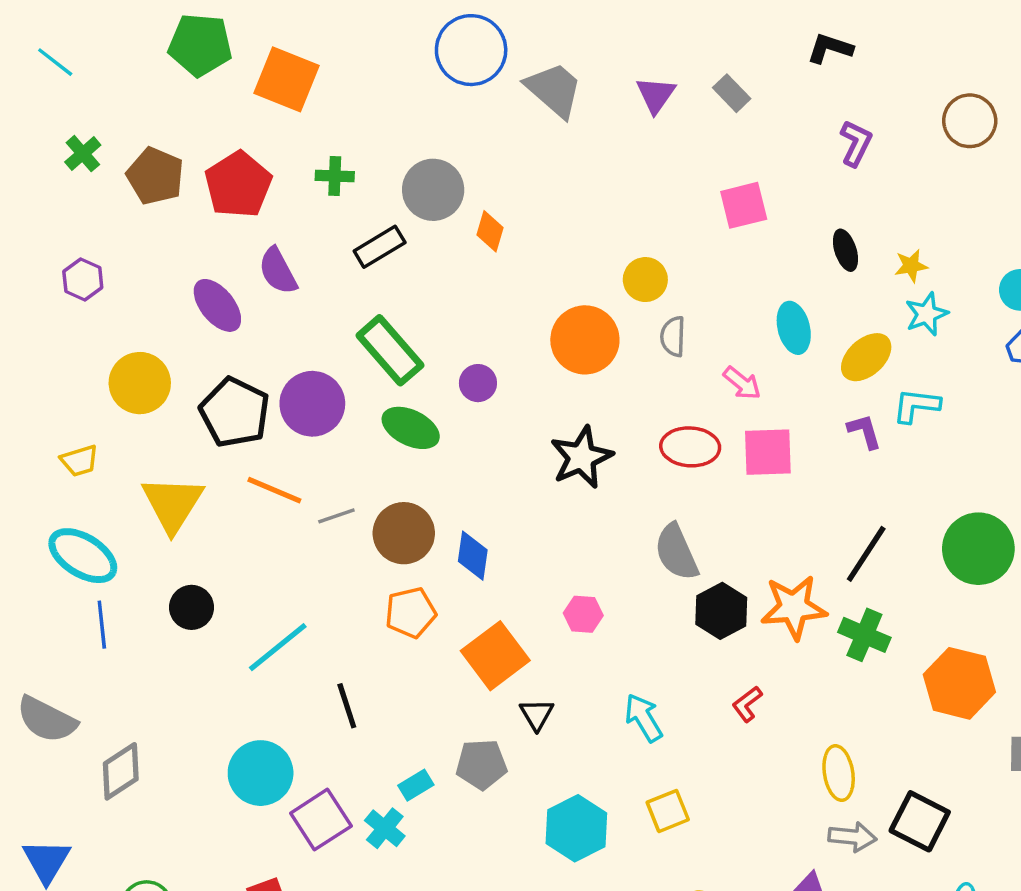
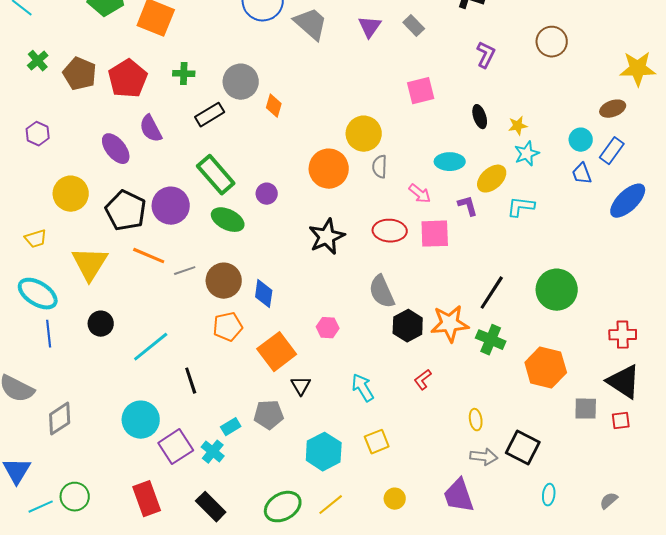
yellow circle: (645, 280) -> (364, 134), size x1.4
cyan ellipse: (794, 328) -> (450, 162), turned -76
purple L-shape: (864, 431) -> (468, 206), moved
yellow ellipse: (839, 773) -> (476, 420), size x0.7

